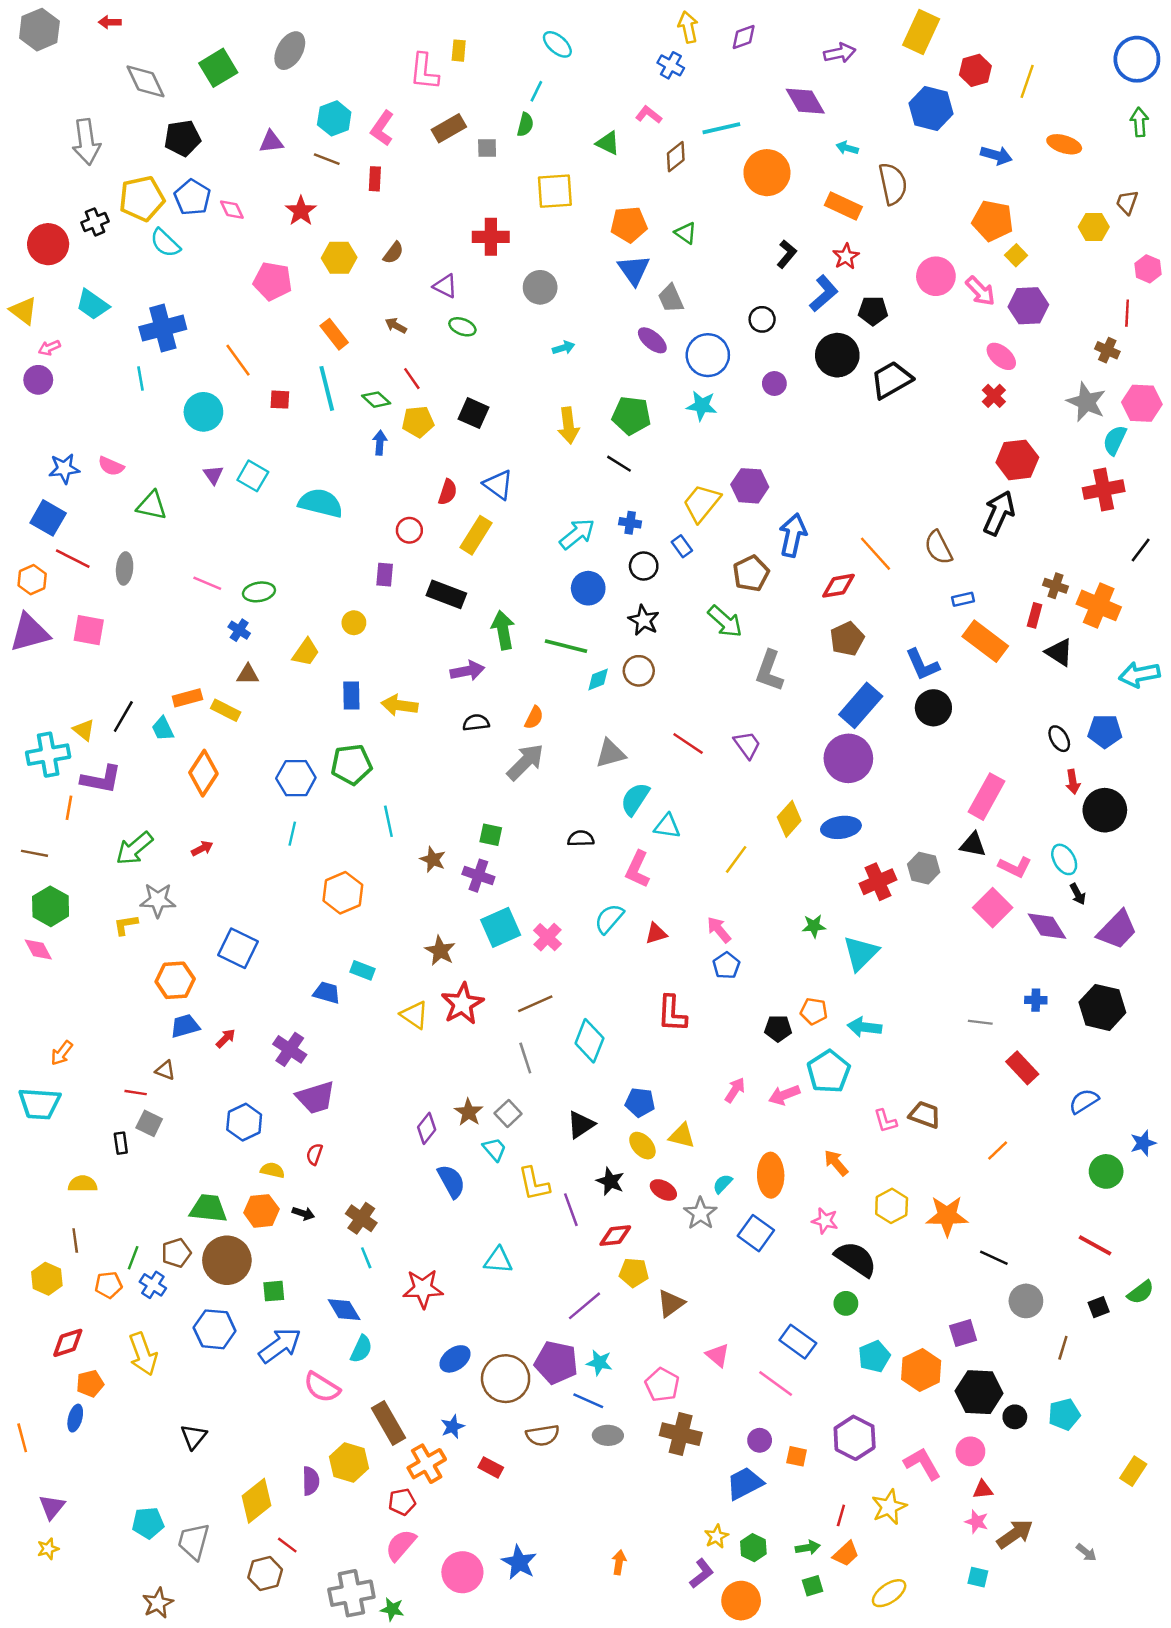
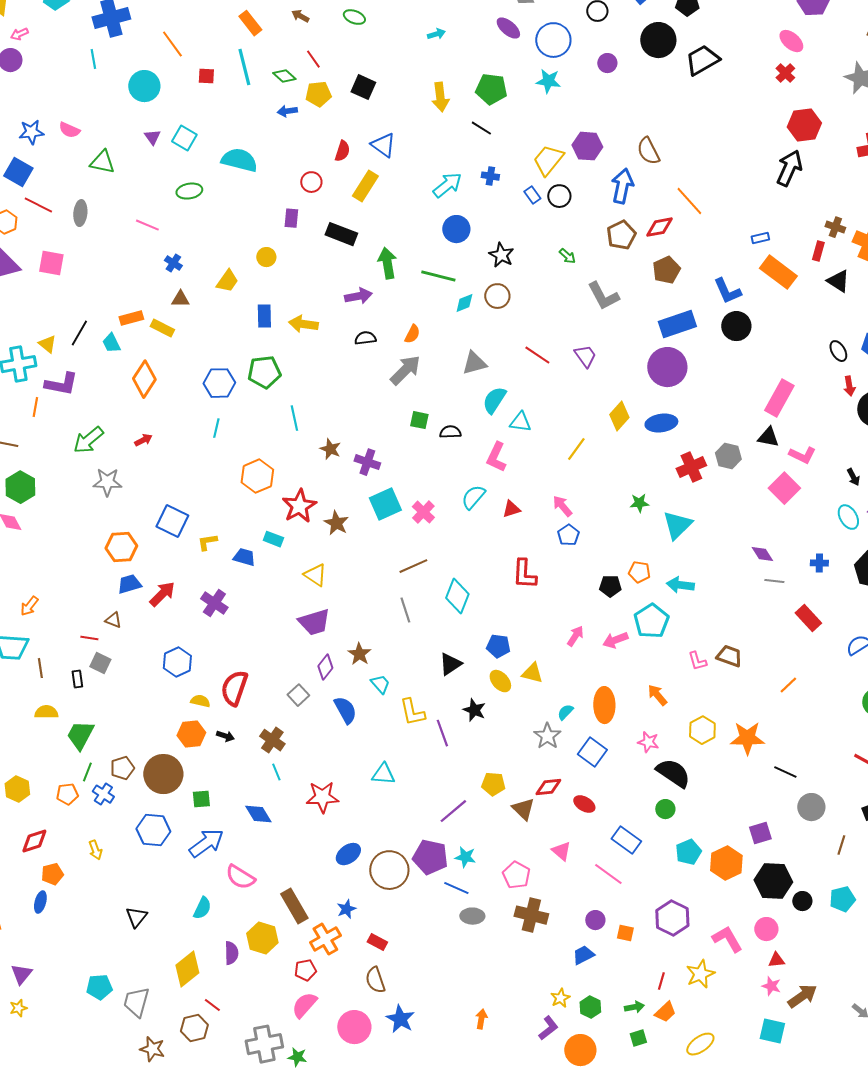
blue arrow: (380, 443) -> (287, 111), turned -102
brown semicircle: (938, 548) -> (648, 151), moved
black circle: (644, 566) -> (559, 196), moved
brown pentagon: (751, 573) -> (621, 235), moved
green ellipse: (259, 592) -> (189, 191), moved
green arrow: (725, 621) -> (567, 256), size x0.6
gray L-shape: (769, 671) -> (603, 296), turned -48
blue rectangle: (861, 705) -> (677, 324), turned 30
green square: (491, 835) -> (419, 420), moved
cyan ellipse: (1064, 859) -> (848, 517), moved
yellow L-shape: (126, 925) -> (207, 542), moved
purple diamond: (1047, 926) -> (762, 554), moved, size x0.7
red star: (462, 1004) -> (299, 506), moved
red arrow: (226, 1038) -> (162, 594), size x1.6
purple trapezoid: (316, 1097) -> (314, 622), moved
gray square: (508, 1113) -> (298, 695), moved
red semicircle: (314, 1154) -> (234, 688), size x2.0
red ellipse: (663, 1190) -> (584, 804), moved
green trapezoid: (208, 1208) -> (80, 735), moved, turned -68
red diamond: (615, 1236) -> (548, 787), moved
brown line: (75, 1241) -> (40, 668), moved
brown triangle: (671, 1303) -> (523, 809), turned -40
cyan semicircle: (361, 1349) -> (202, 908), moved
yellow arrow: (143, 1354) -> (95, 850), size x0.6
brown semicircle: (543, 1435) -> (375, 980), moved, turned 80
blue trapezoid: (745, 1483) -> (583, 955), size x0.7
cyan square: (978, 1577) -> (772, 1031), size x1.5
brown star: (158, 1603) -> (152, 1049), moved, turned -30

